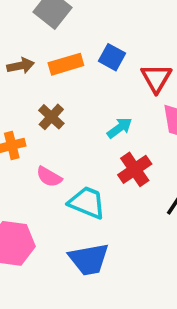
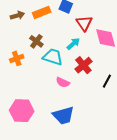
red triangle: (156, 78) -> (84, 23), moved
pink semicircle: (49, 177) -> (63, 82), moved
cyan trapezoid: (87, 203) -> (53, 57), moved

